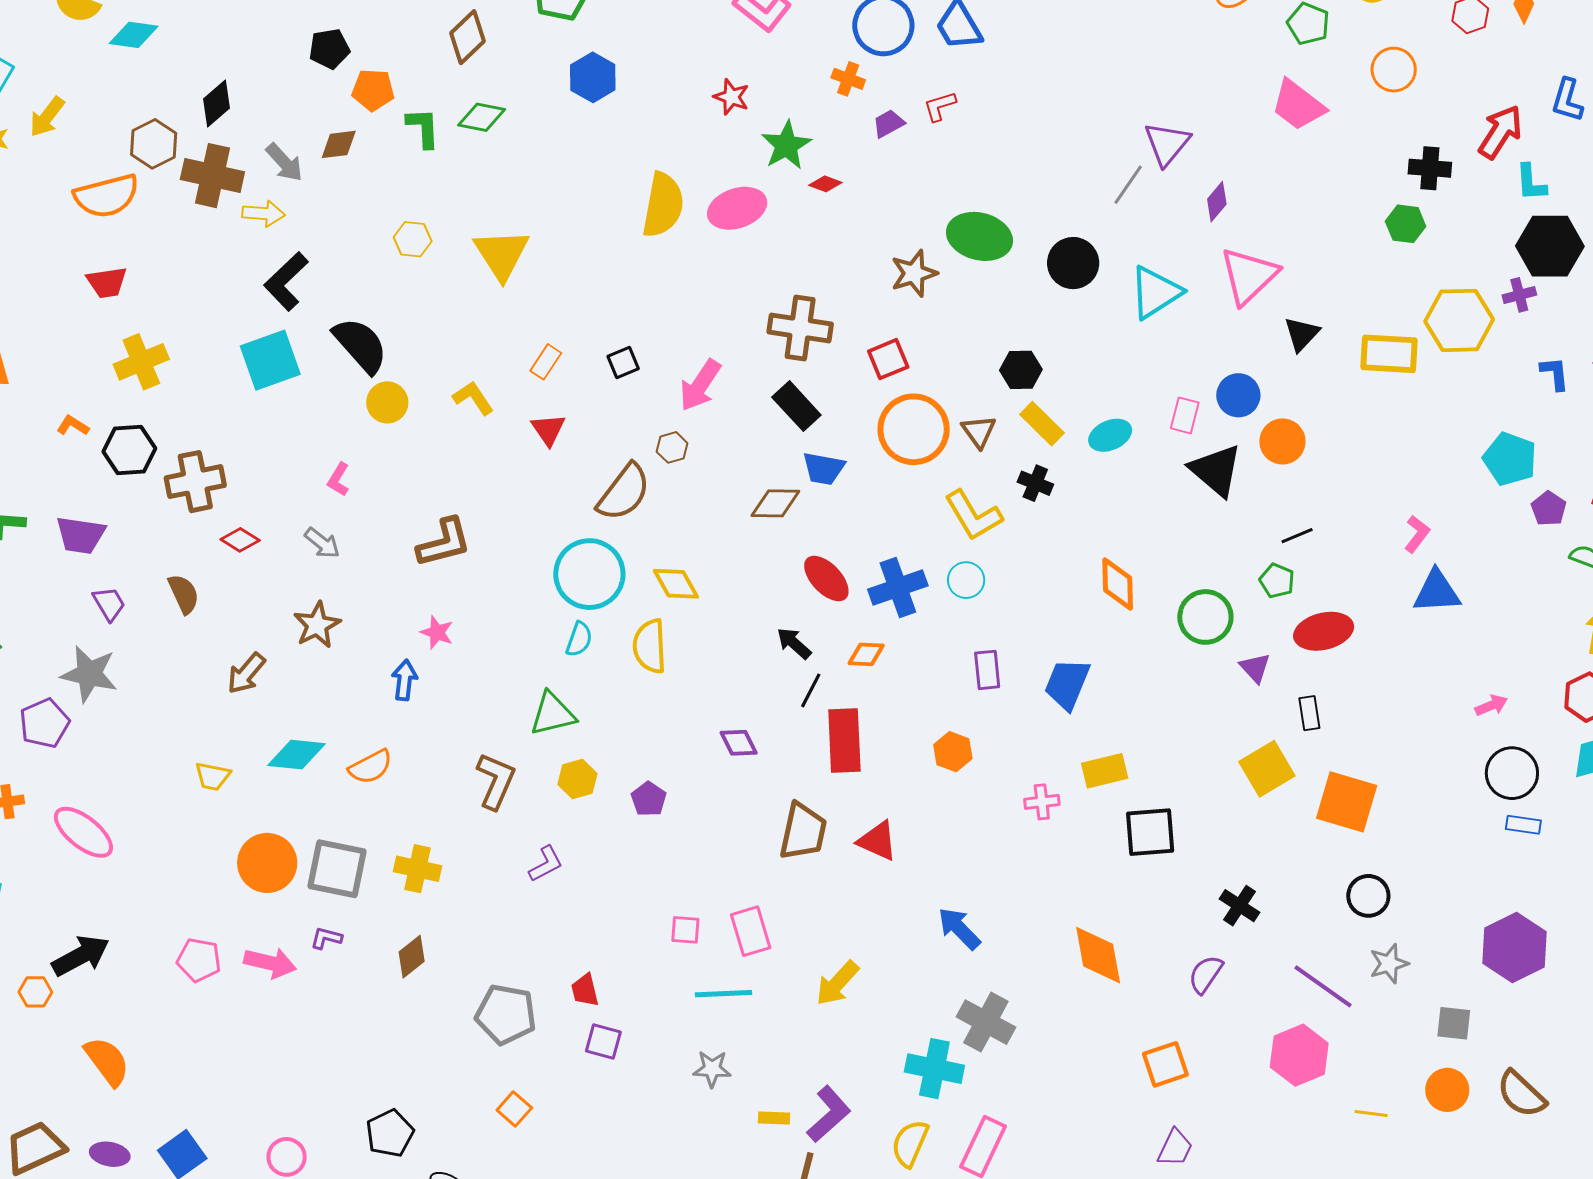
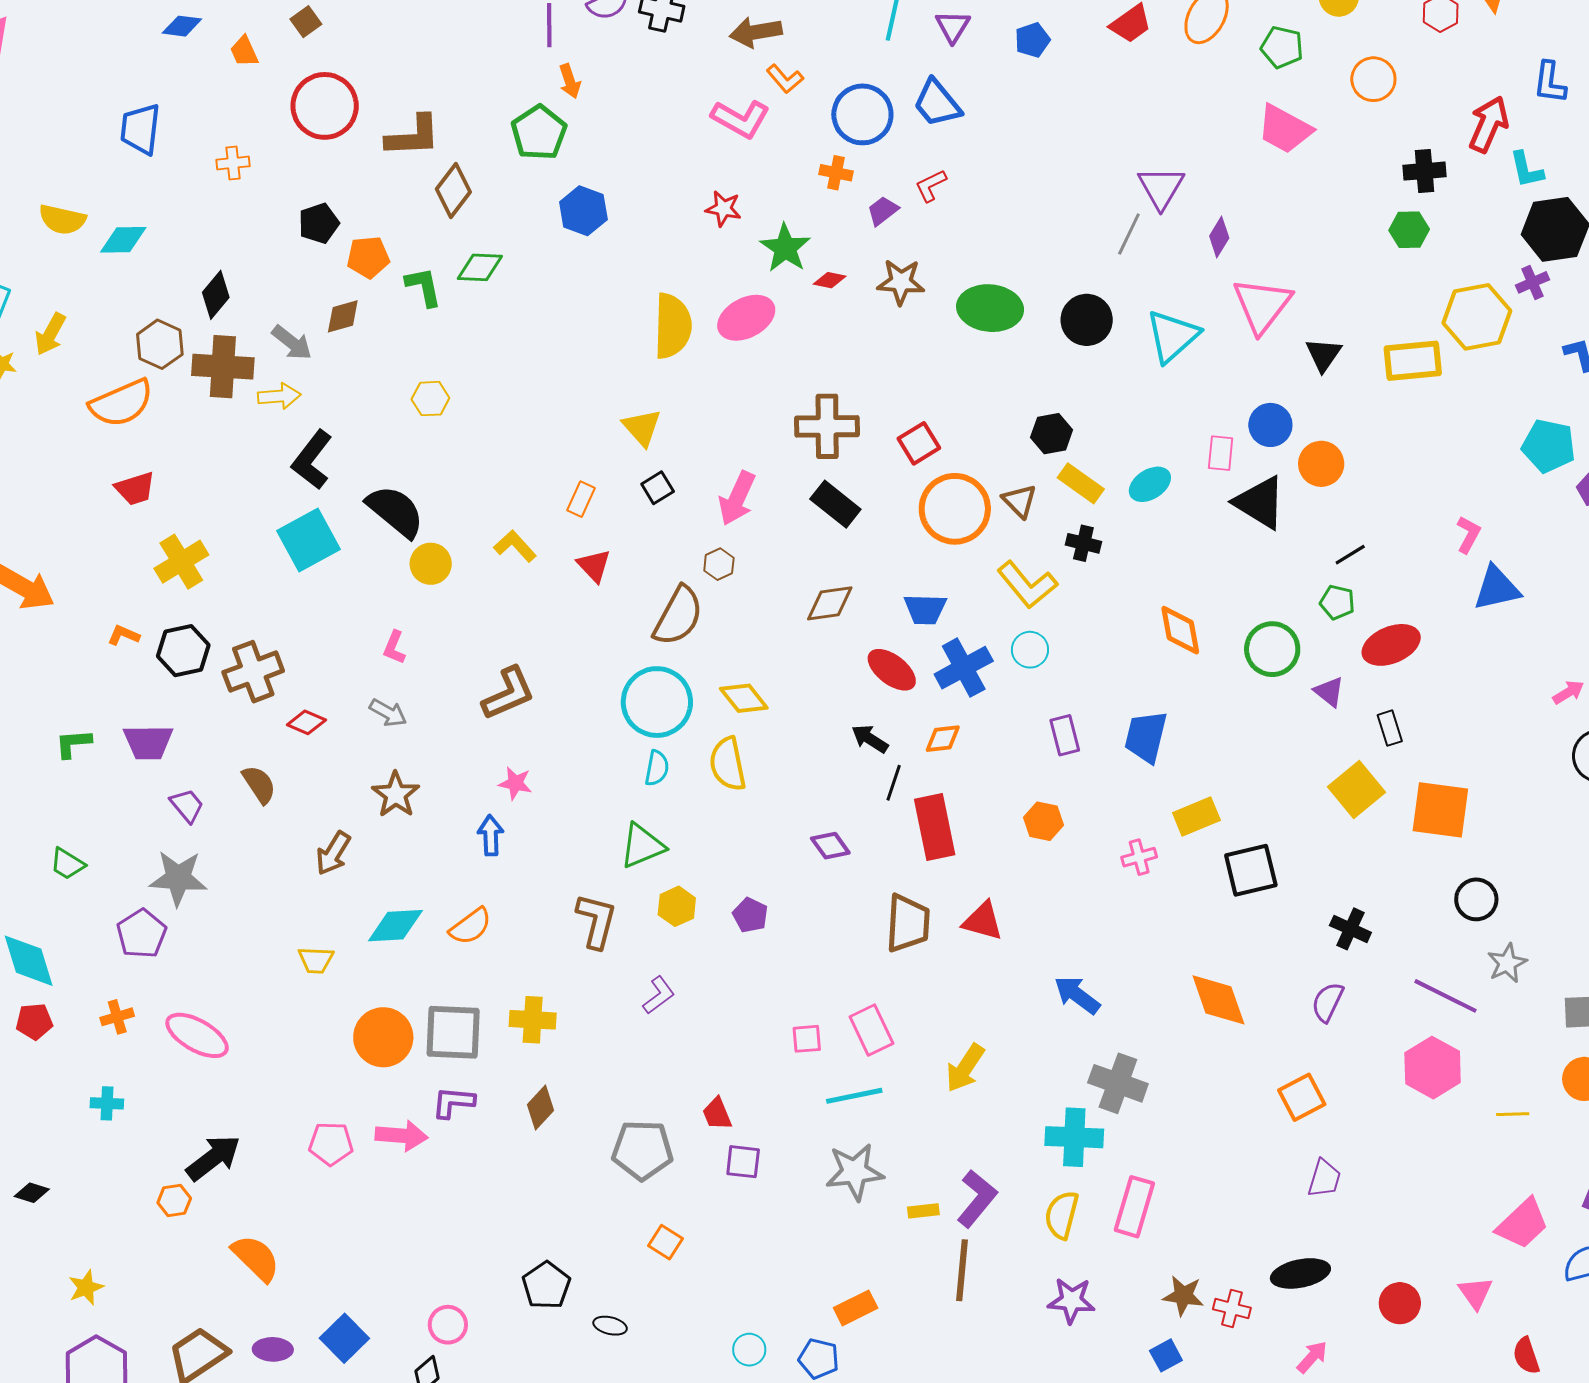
yellow triangle: (502, 254) -> (642, 427), moved, size x0.7
brown star: (914, 273) -> (901, 282), moved, turned 30
blue trapezoid: (824, 468) -> (925, 609), moved
purple L-shape: (326, 938) -> (453, 1102), size x1.4
gray star: (712, 1069) -> (855, 1172), size x1.5

